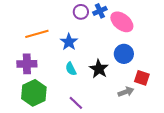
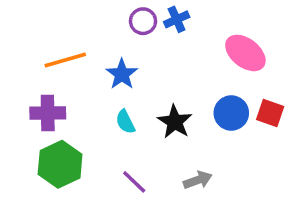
pink ellipse: (122, 22) -> (245, 53), moved
blue circle: (124, 54) -> (231, 113), moved
red square: (142, 78) -> (270, 113), moved
gray arrow: (126, 92) -> (198, 180), moved

